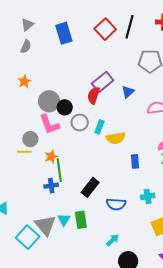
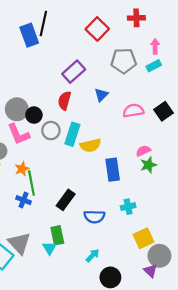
black line: (129, 27) -> (43, 24), moved
red square: (105, 29) -> (97, 29), moved
purple rectangle: (103, 82) -> (74, 72), moved
cyan rectangle: (99, 127) -> (72, 134), size x1.5
blue rectangle: (135, 161) -> (113, 170), size x1.5
blue cross: (51, 186) -> (24, 200), turned 32
cyan triangle: (64, 220) -> (50, 248), moved

